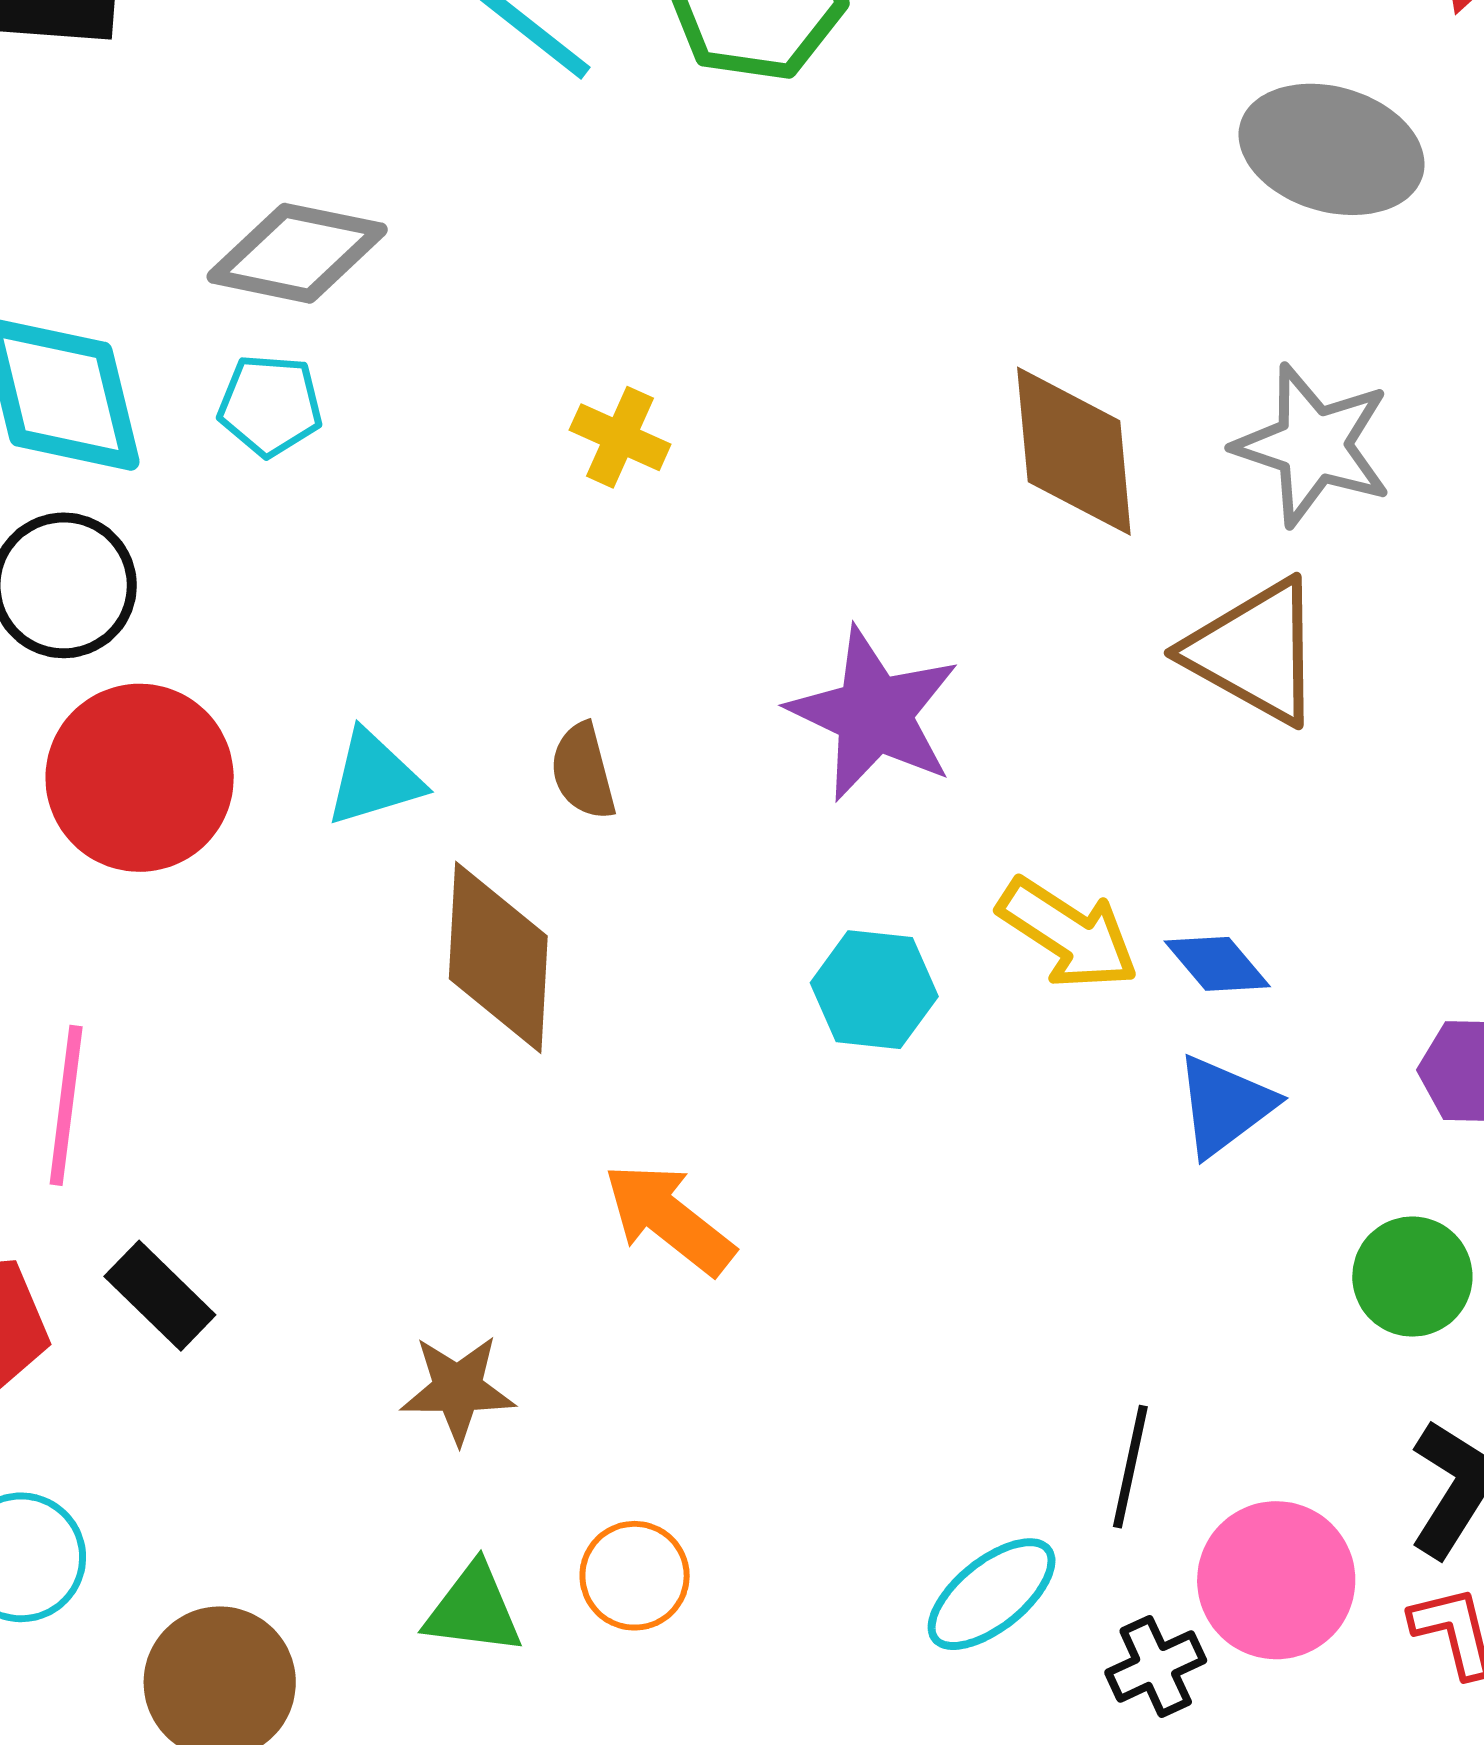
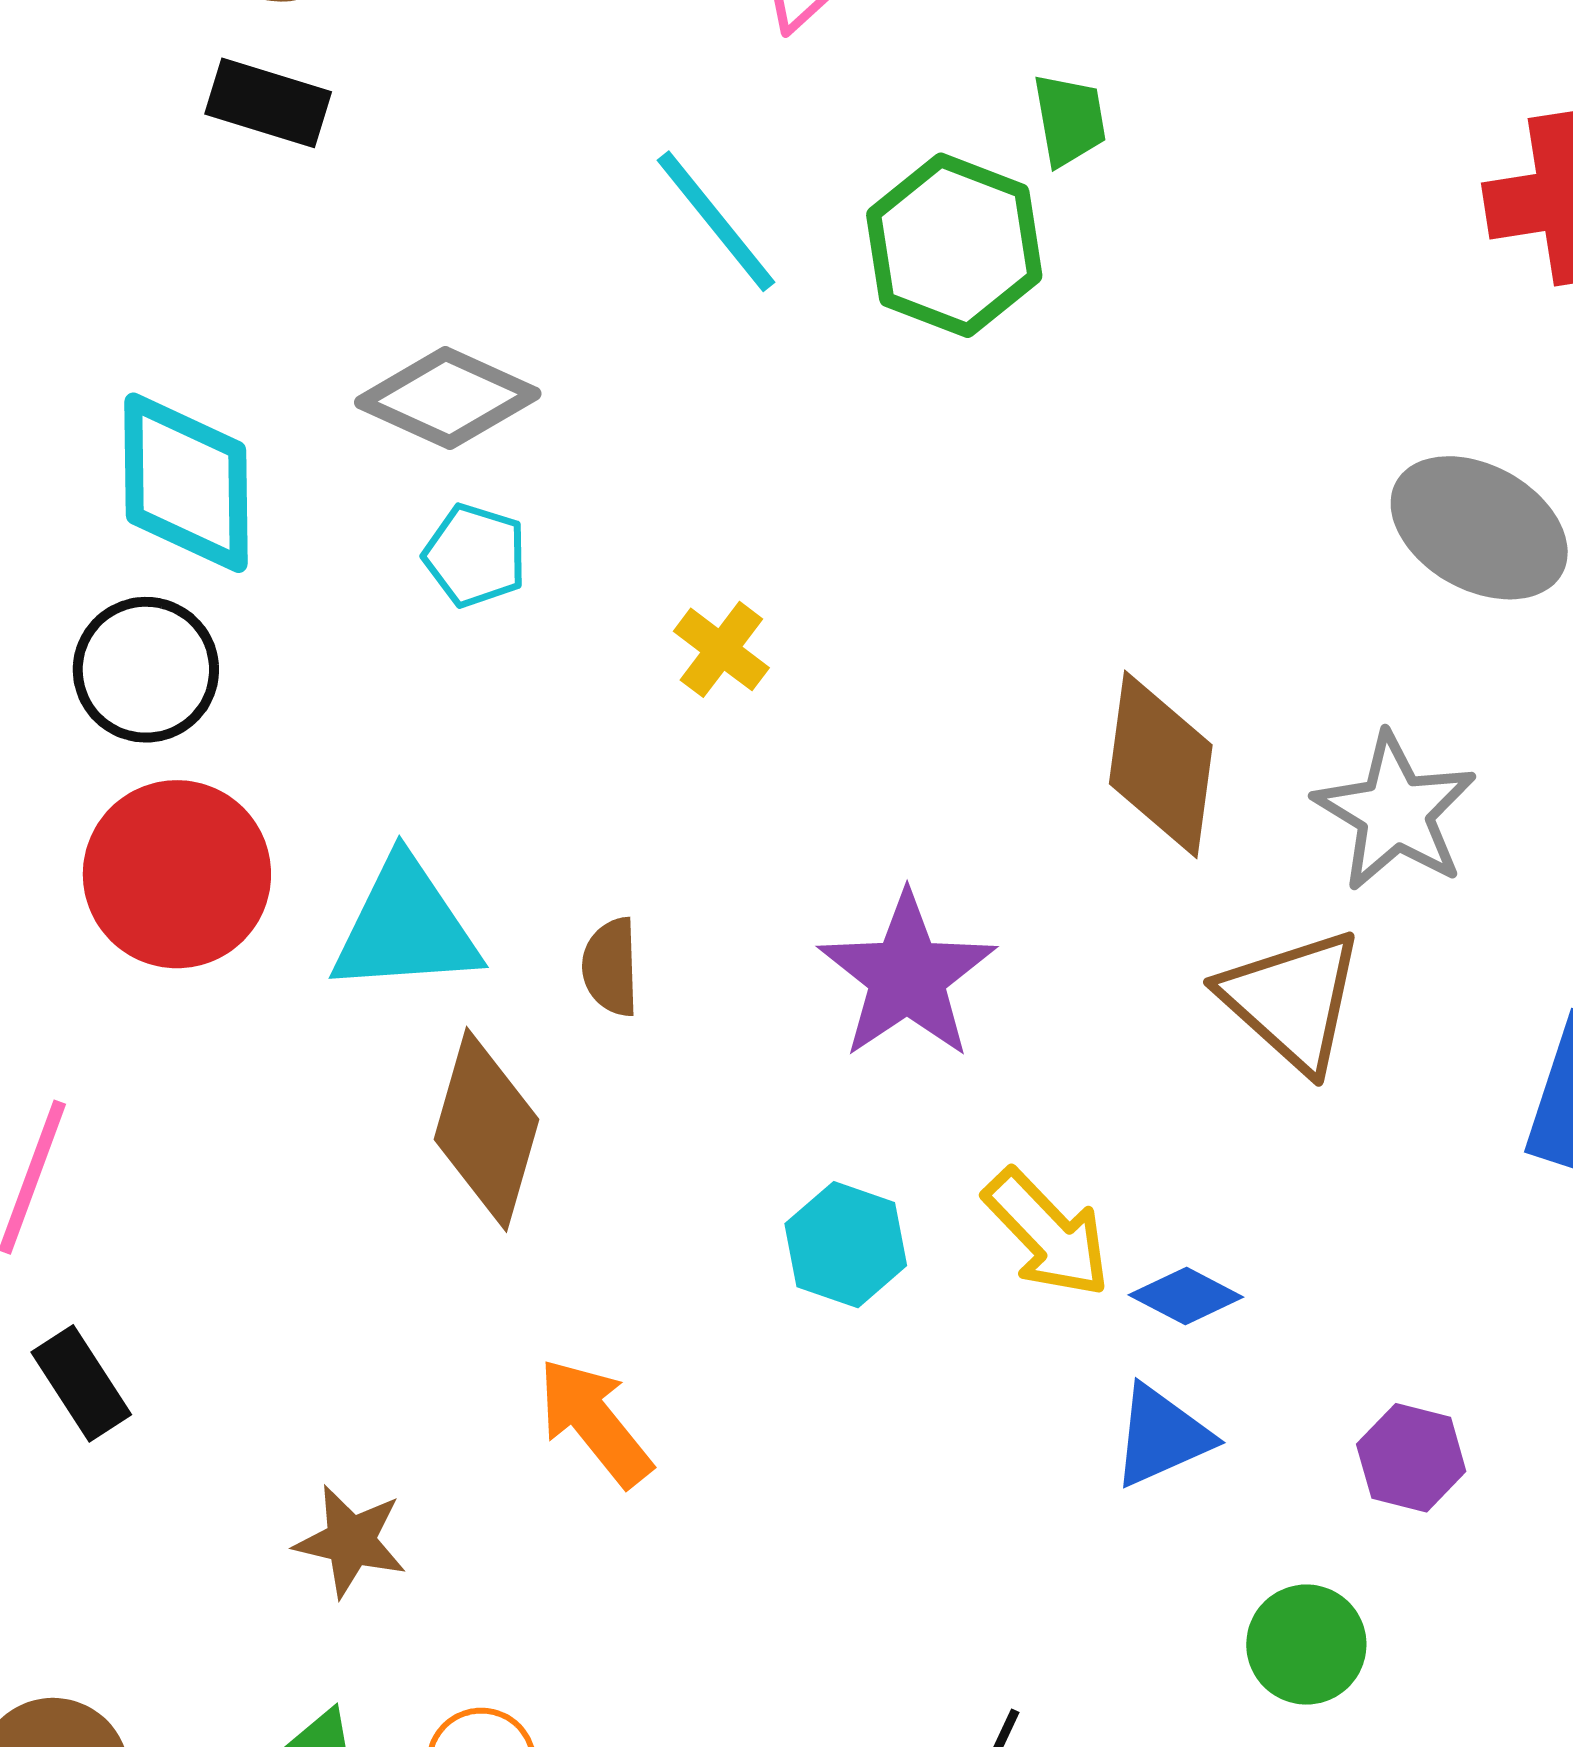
cyan pentagon: (270, 405) -> (475, 555), moved
cyan triangle: (374, 778) -> (405, 927), size x1.5
blue diamond: (1217, 964) -> (1186, 1296), turned -35

